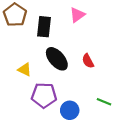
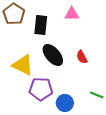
pink triangle: (77, 15) -> (72, 14), turned 35
yellow triangle: (25, 70) -> (23, 65), size x1.6

